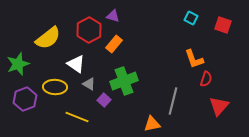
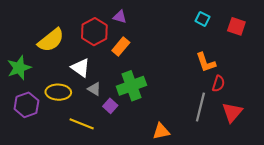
gray line: (173, 101) -> (200, 107), moved

